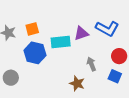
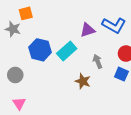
orange square: (32, 29) -> (26, 13), moved
cyan rectangle: (61, 42) -> (67, 51), moved, turned -36

